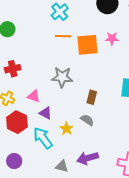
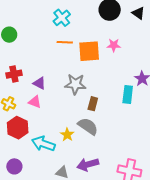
gray star: (62, 77) -> (75, 84), moved
purple triangle: (46, 113) -> (39, 83), moved
gray semicircle: (87, 120) -> (88, 126), size x1.5
cyan arrow: (43, 138) -> (43, 144), turned -35

